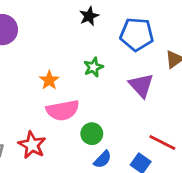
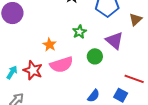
green circle: (92, 134) -> (95, 56), moved
red star: (32, 145) -> (33, 70), moved

